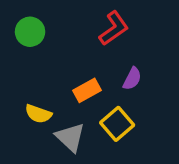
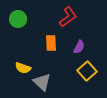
orange rectangle: (87, 90) -> (51, 43), moved, turned -63
yellow square: (117, 124) -> (87, 71), moved

